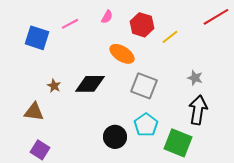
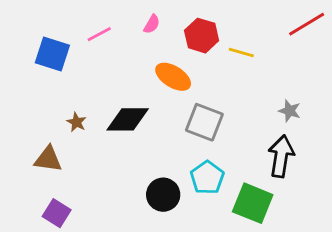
yellow line: (170, 37) -> (241, 53), turned 54
gray star: (195, 78) -> (290, 111), moved

